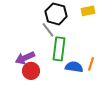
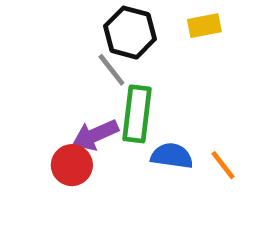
purple arrow: (25, 58) -> (95, 135), moved
orange line: (91, 64) -> (223, 165), moved, turned -56

